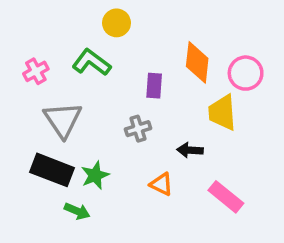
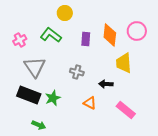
pink circle: (246, 73) -> (137, 31), moved
purple rectangle: (154, 86) -> (86, 39), moved
gray cross: (138, 129) -> (77, 72), turned 32
green arrow: (77, 211) -> (39, 125), moved

